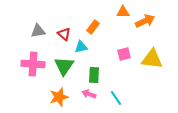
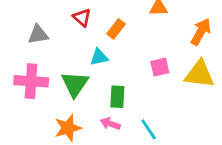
orange arrow: (145, 21) -> (201, 32), moved, turned -36
red triangle: (64, 34) -> (82, 18), moved

